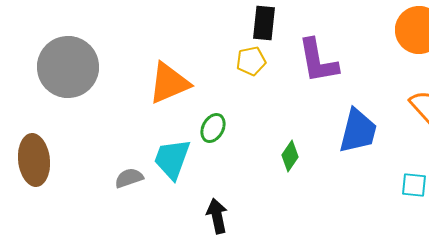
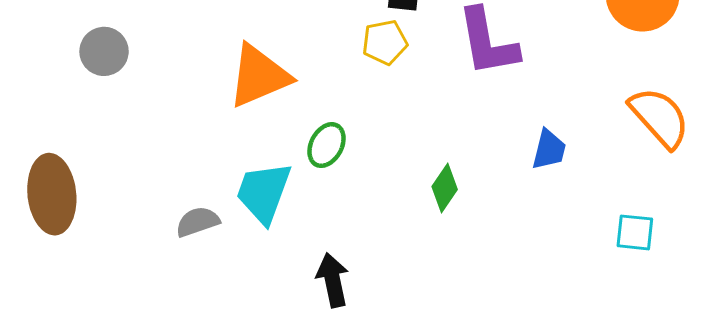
gray circle: (68, 67) -> (104, 51), size x0.5
blue trapezoid: (358, 131) -> (549, 150), size x0.6

